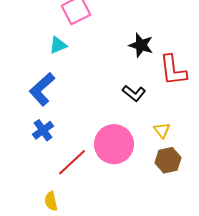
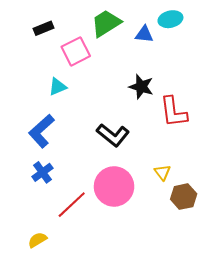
black L-shape: (134, 93) -> (113, 135), moved, size x1.4
brown hexagon: (168, 160) -> (184, 197), moved
yellow semicircle: (51, 201) -> (37, 240), moved, turned 72

